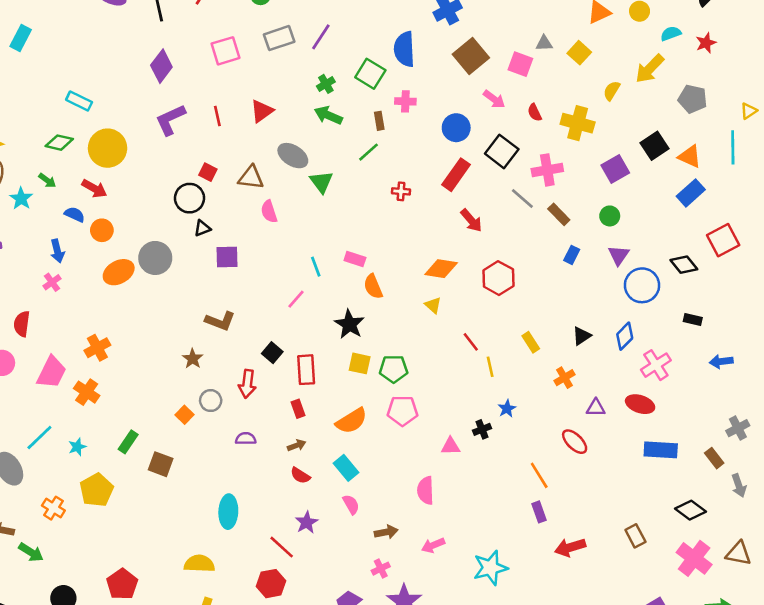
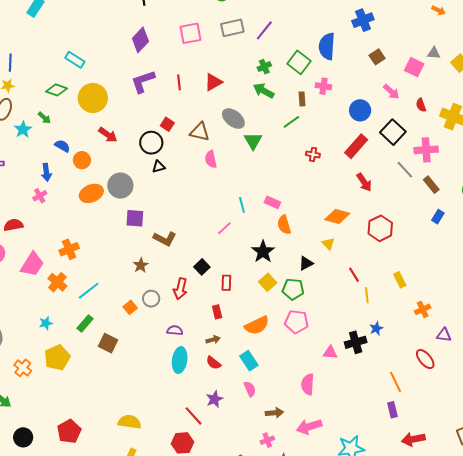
brown square: (471, 56) -> (377, 57), size x0.6
red arrow: (94, 188) -> (108, 135), moved
purple square: (227, 257) -> (135, 218), moved
red semicircle: (22, 324) -> (13, 225), turned 66
black triangle: (582, 336) -> (306, 263), moved
yellow square: (360, 363) -> (268, 282), turned 30
red rectangle: (306, 370) -> (226, 283), size x0.7
black cross: (482, 429) -> (356, 342), size x1.5
cyan line: (39, 438) -> (89, 291), moved
cyan ellipse: (228, 512) -> (180, 360), moved
pink arrow: (433, 545) -> (309, 427), size x1.4

